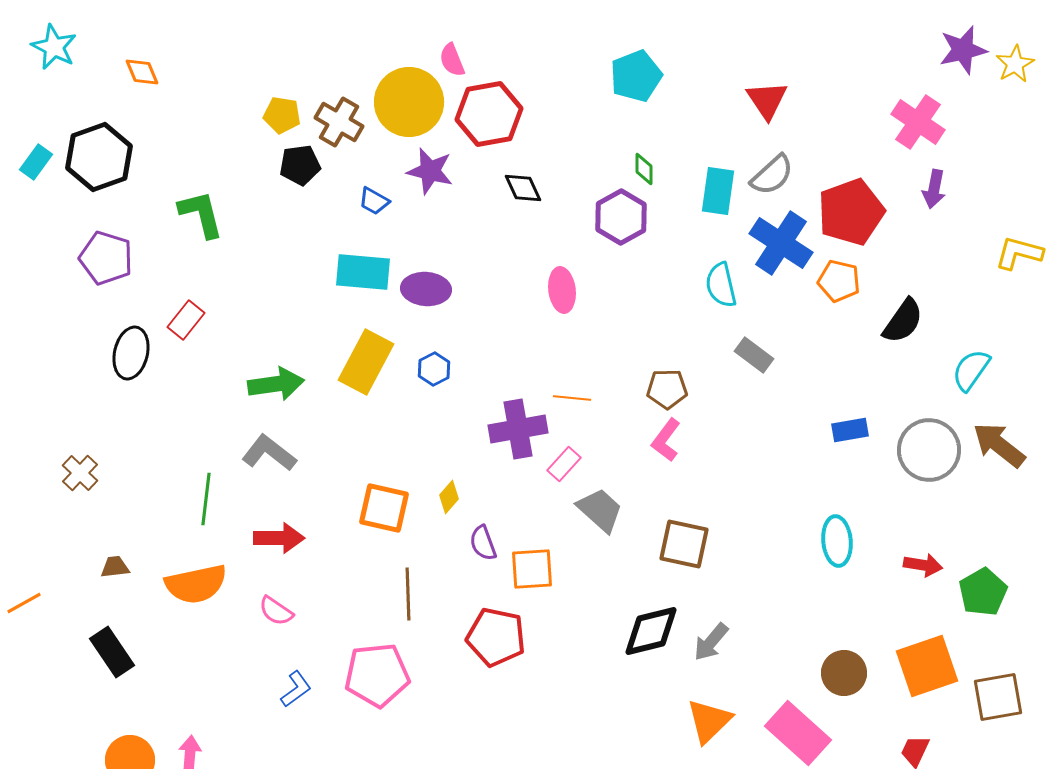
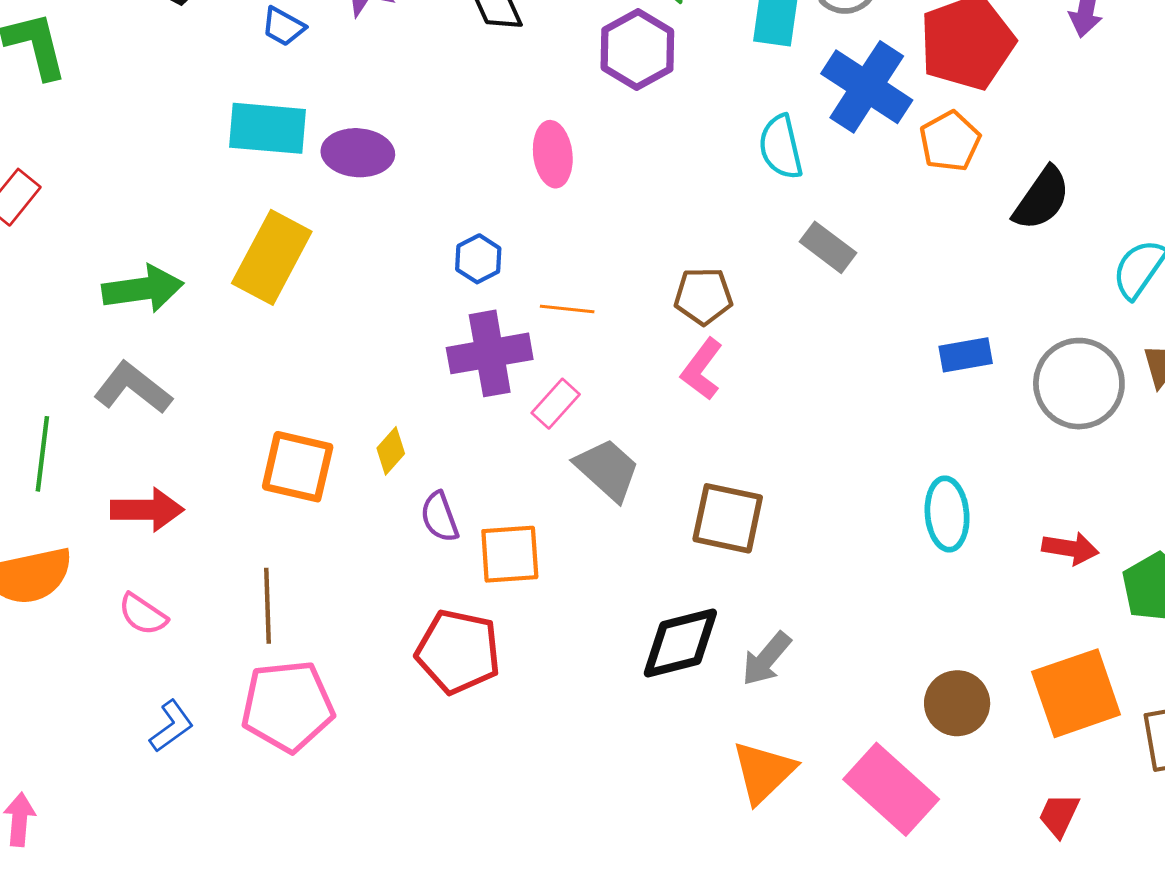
orange pentagon: (839, 281) -> (950, 141), turned 30
blue hexagon: (434, 369) -> (478, 259), moved
brown line: (408, 594) -> (268, 606), moved

